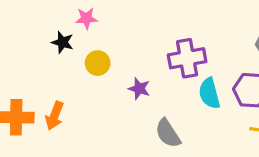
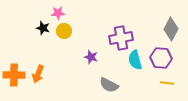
yellow circle: (98, 63) -> (64, 31), moved
gray semicircle: (168, 133) -> (109, 85), turned -30

